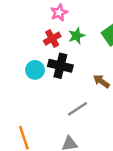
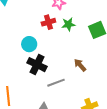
black cross: (60, 66) -> (37, 65), moved

